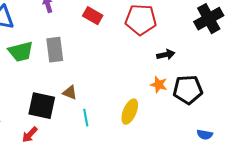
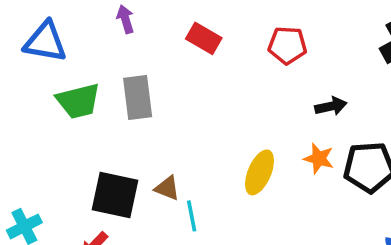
red pentagon: (141, 20) -> (287, 45), size x0.7
brown triangle: (70, 93) -> (167, 188), moved
yellow ellipse: (130, 112) -> (260, 172), moved

